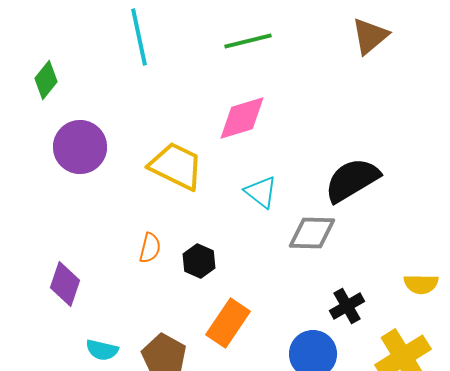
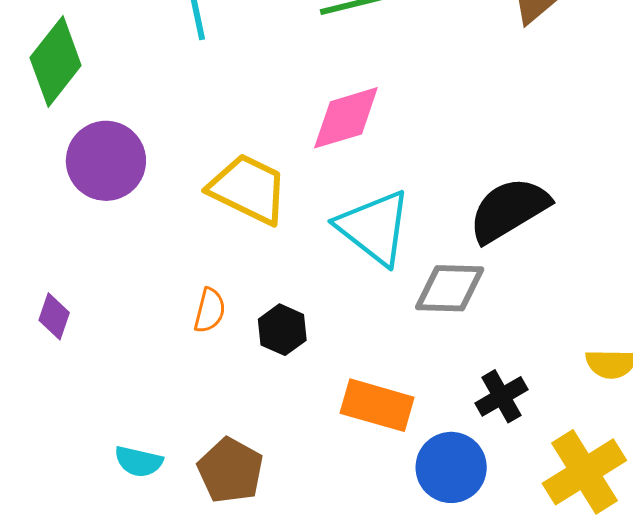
green diamond: (46, 80) -> (56, 62), size x1.5
cyan triangle: (261, 192) -> (374, 227), size x1.6
purple diamond: (65, 284) -> (54, 316), moved, size x0.7
orange rectangle: (228, 323) -> (377, 405), moved, turned 72

